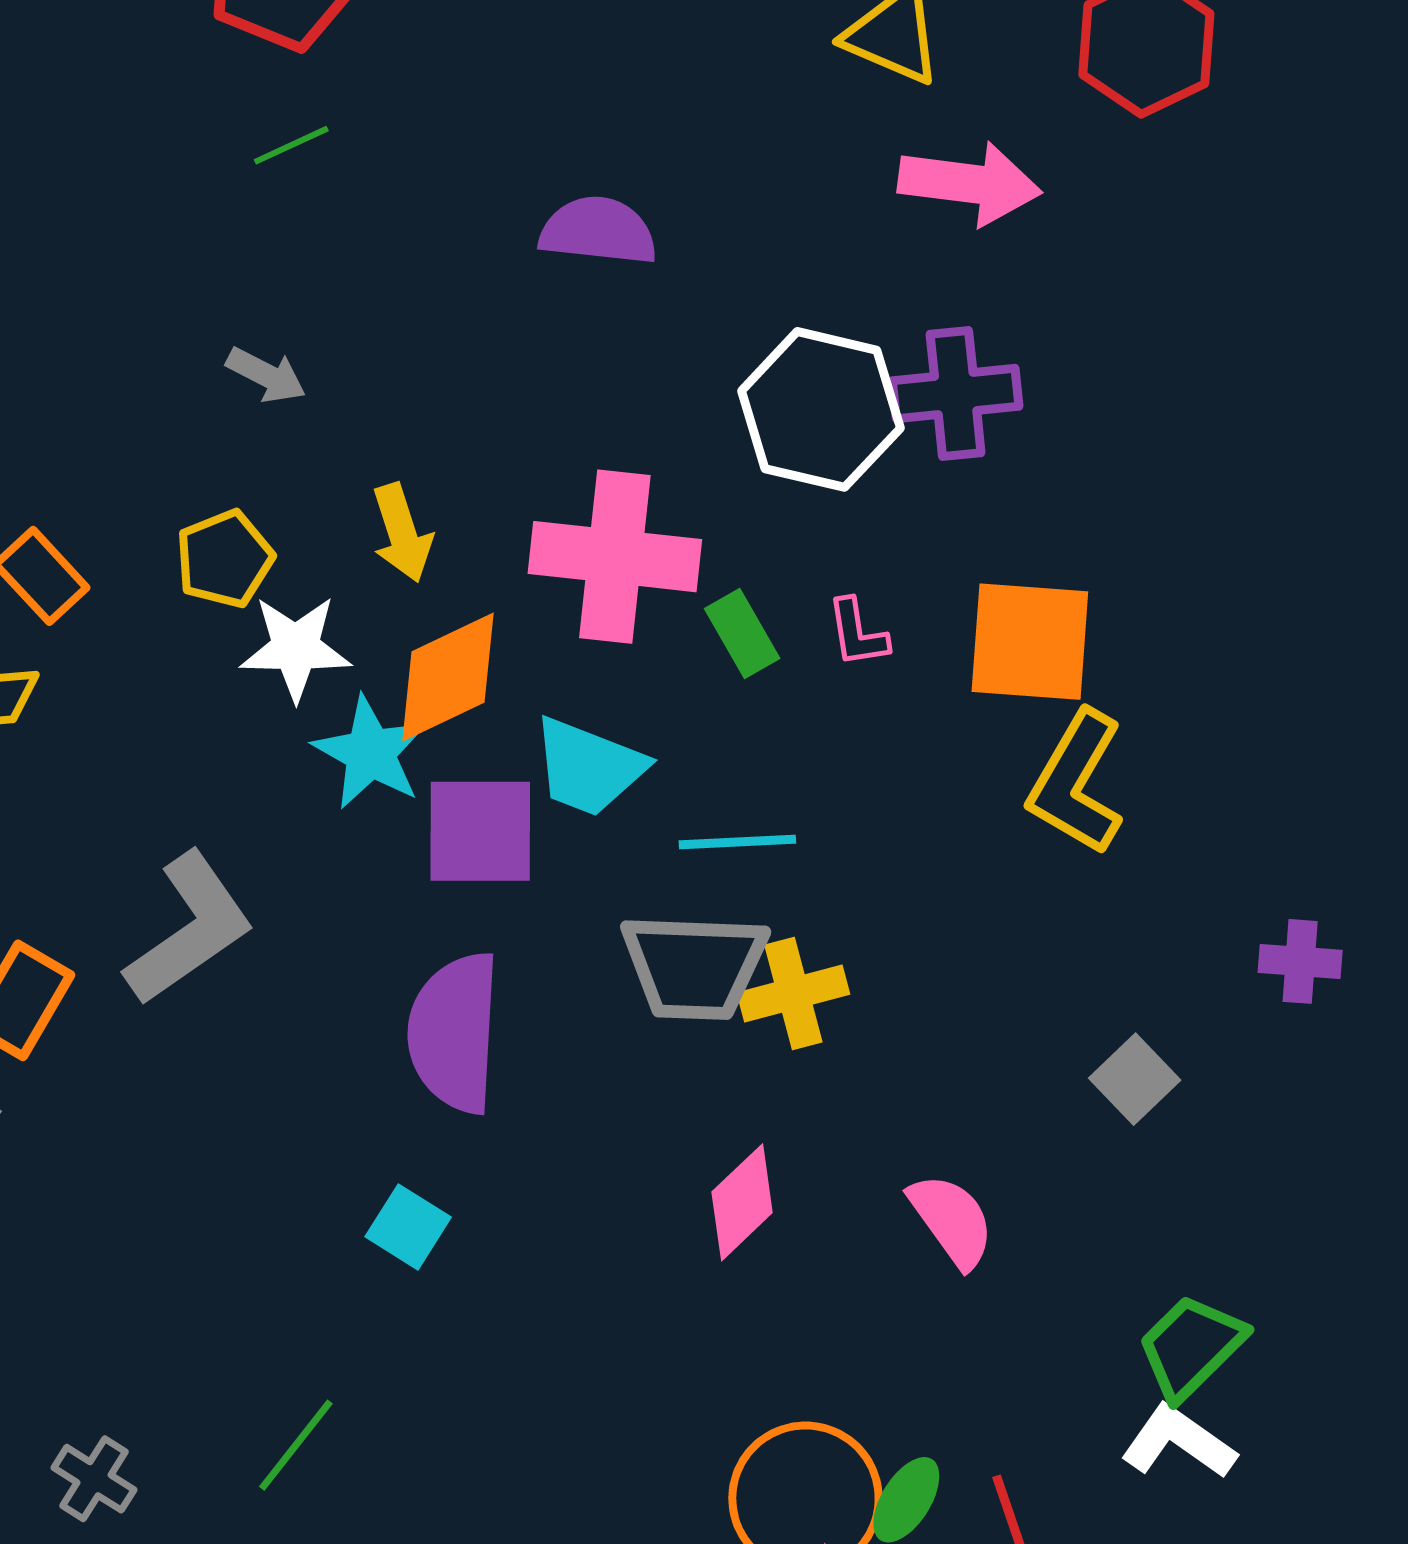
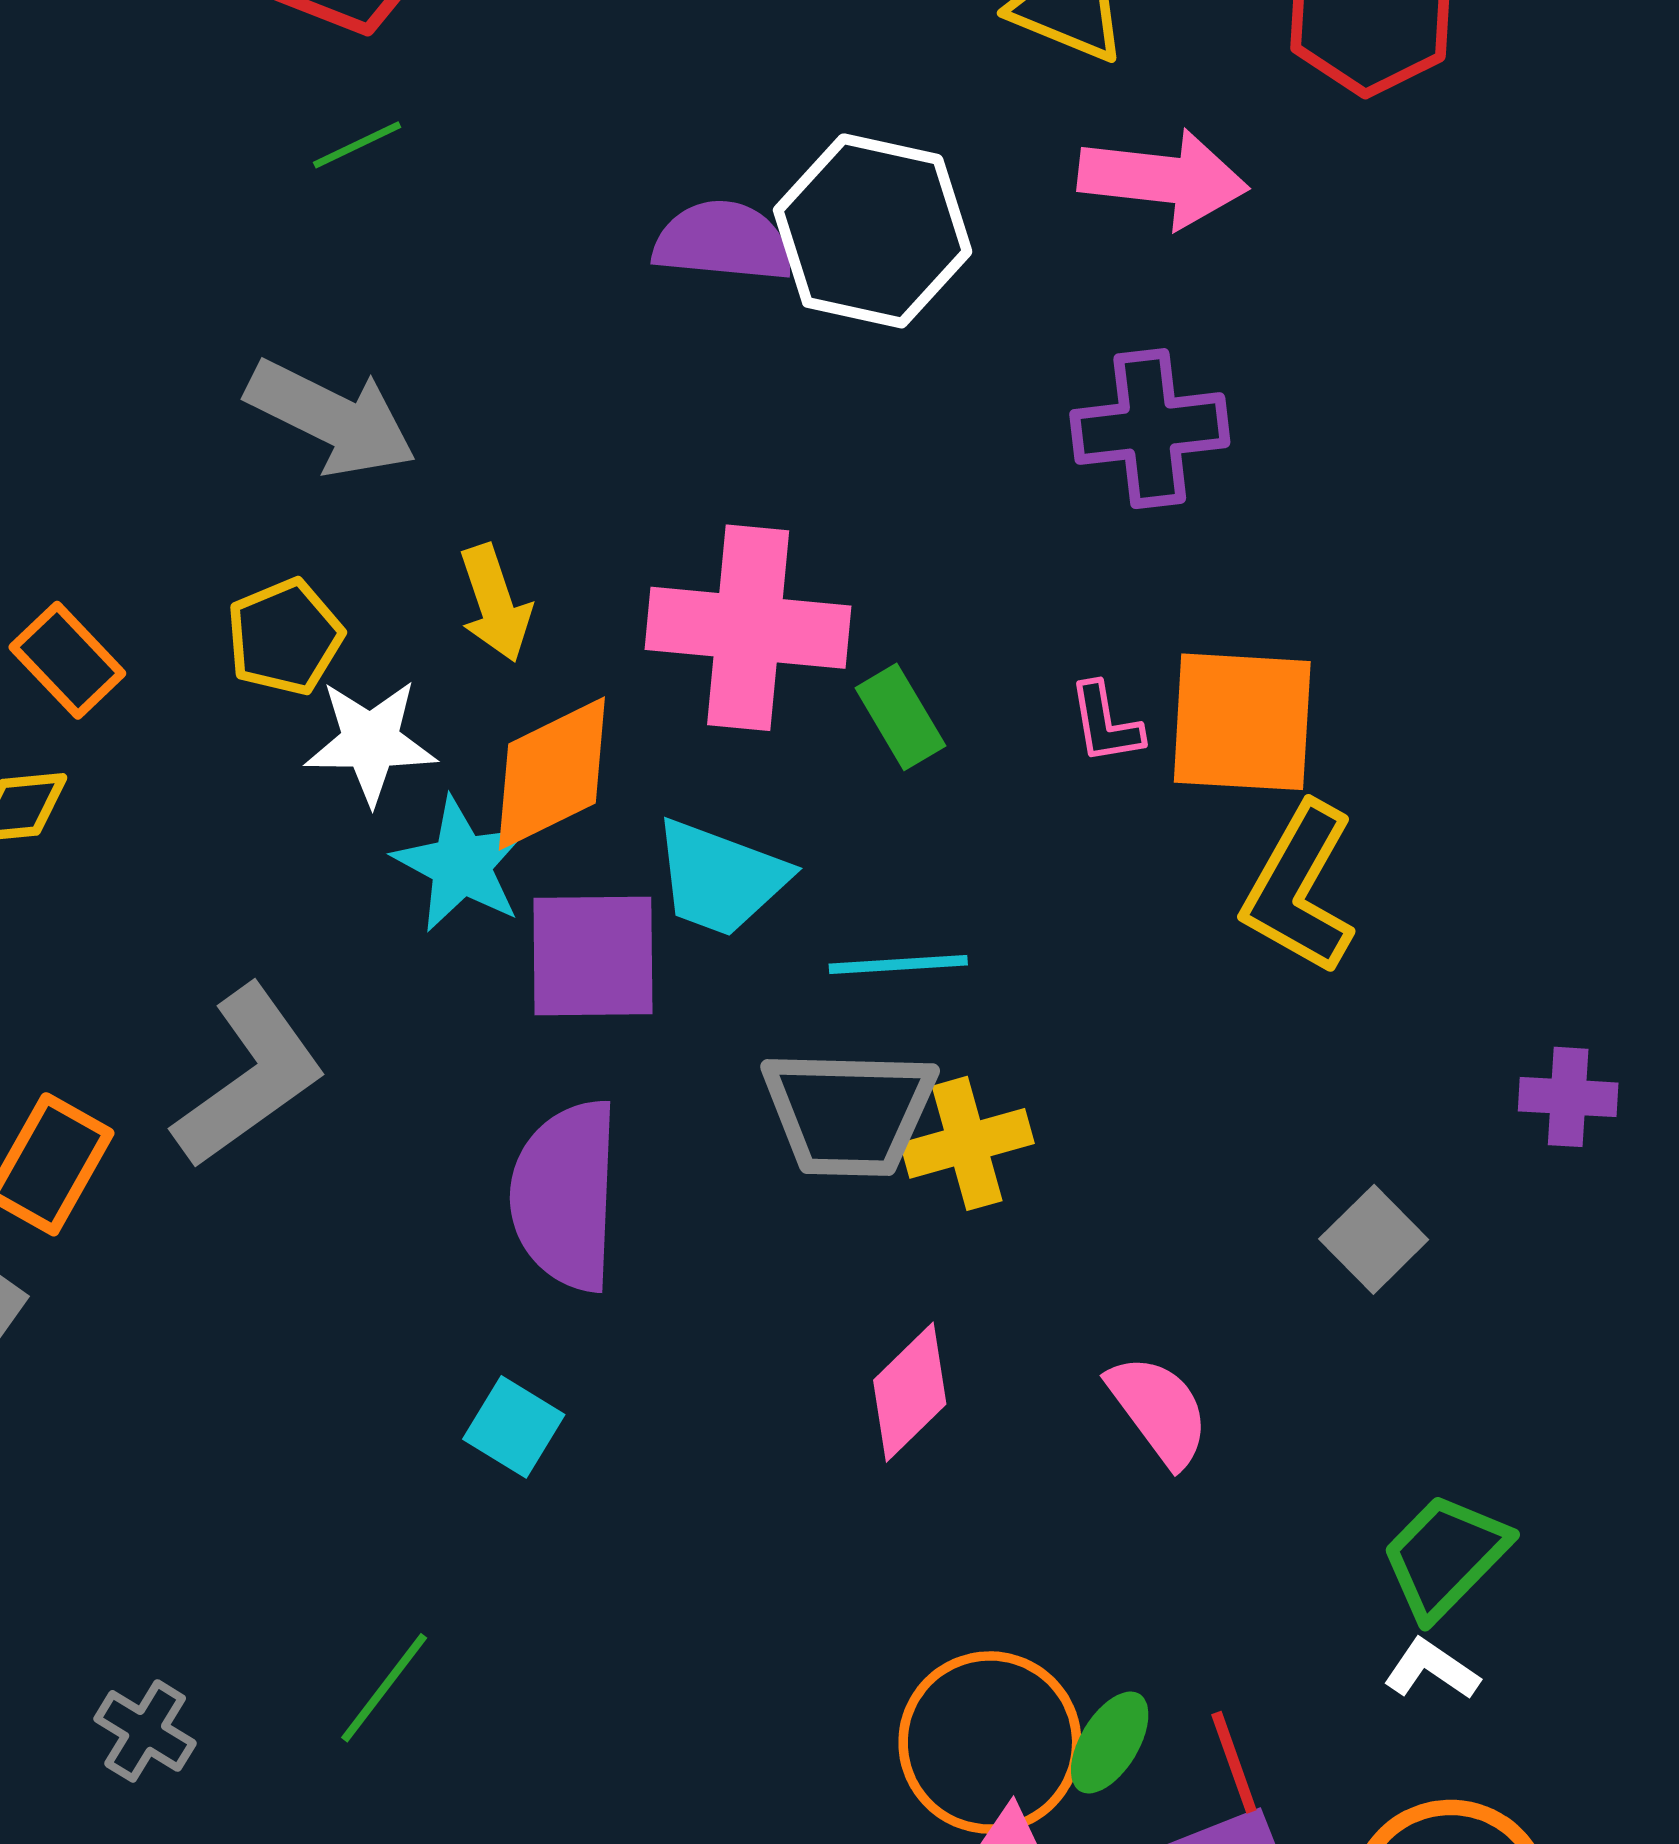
gray arrow: (266, 375) -> (331, 418), size x1.8
white hexagon: (821, 409) -> (873, 231), moved
pink L-shape: (857, 633) -> (1106, 723), moved
white L-shape: (1178, 1442) -> (1432, 1669), size x0.7

